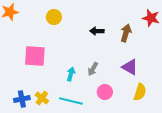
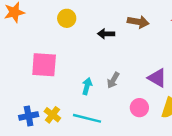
black arrow: (97, 31) -> (106, 34), moved
brown arrow: (126, 33) -> (138, 22), moved, turned 84
pink circle: (105, 92) -> (139, 108), moved

